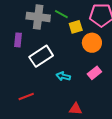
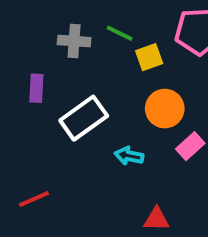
gray cross: (38, 17) -> (74, 41), size x0.7
orange circle: (92, 43) -> (165, 109), moved
red line: (26, 96) -> (34, 199), moved

